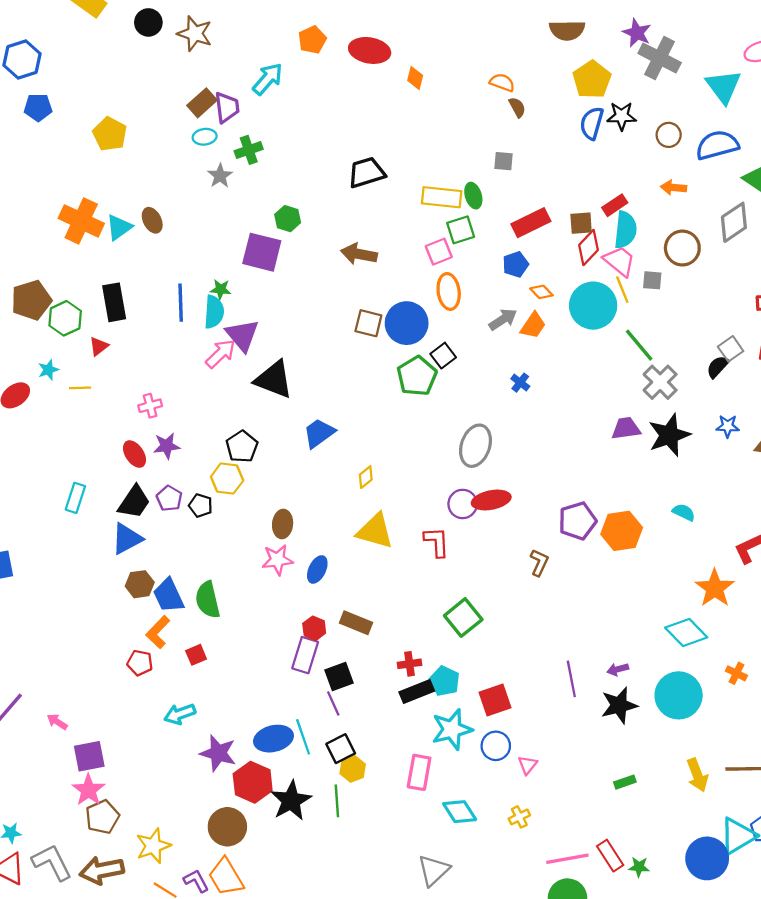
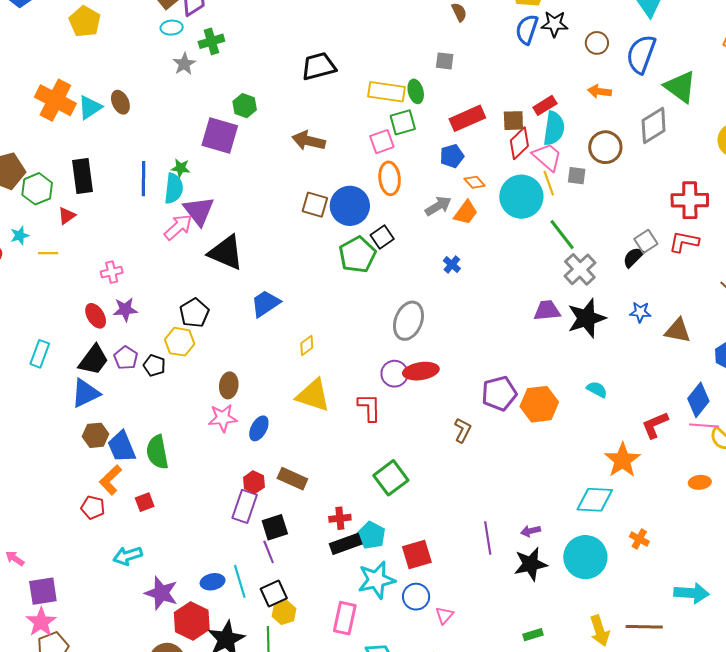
blue semicircle: (717, 145) -> (641, 54), turned -57
cyan diamond: (686, 632) -> (595, 500), turned -45
blue ellipse: (273, 739) -> (213, 582), size x0.7

